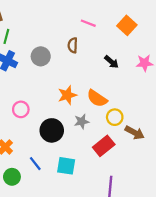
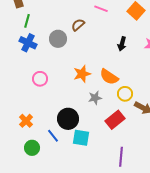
brown semicircle: (73, 45) -> (78, 25), moved, turned 48
black arrow: (111, 62) -> (122, 44), turned 64
pink circle: (21, 109) -> (40, 79), moved
black circle: (52, 130) -> (68, 119), moved

